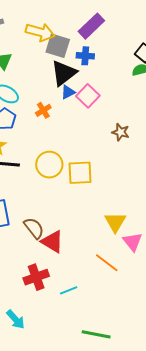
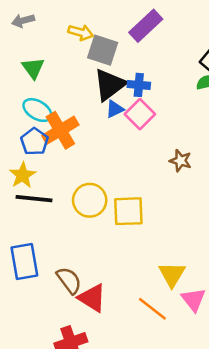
yellow arrow: (40, 32) -> (81, 32), size x0.7
blue cross: (85, 56) -> (139, 85), moved
orange cross: (43, 110) -> (60, 130), moved, size x1.8
orange line: (107, 263) -> (152, 309), moved

